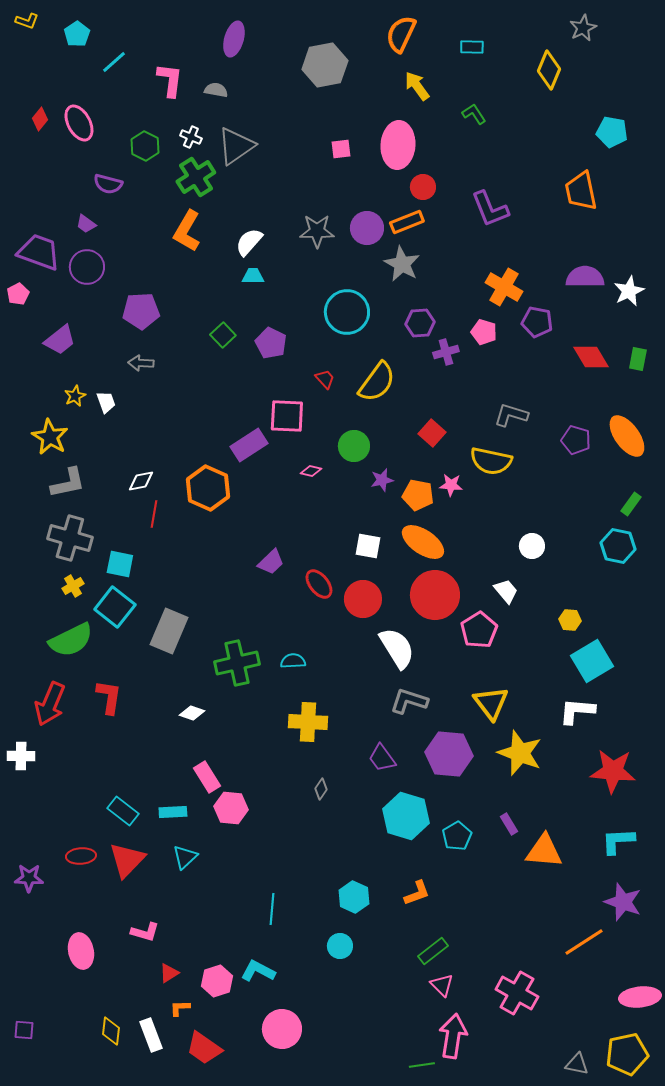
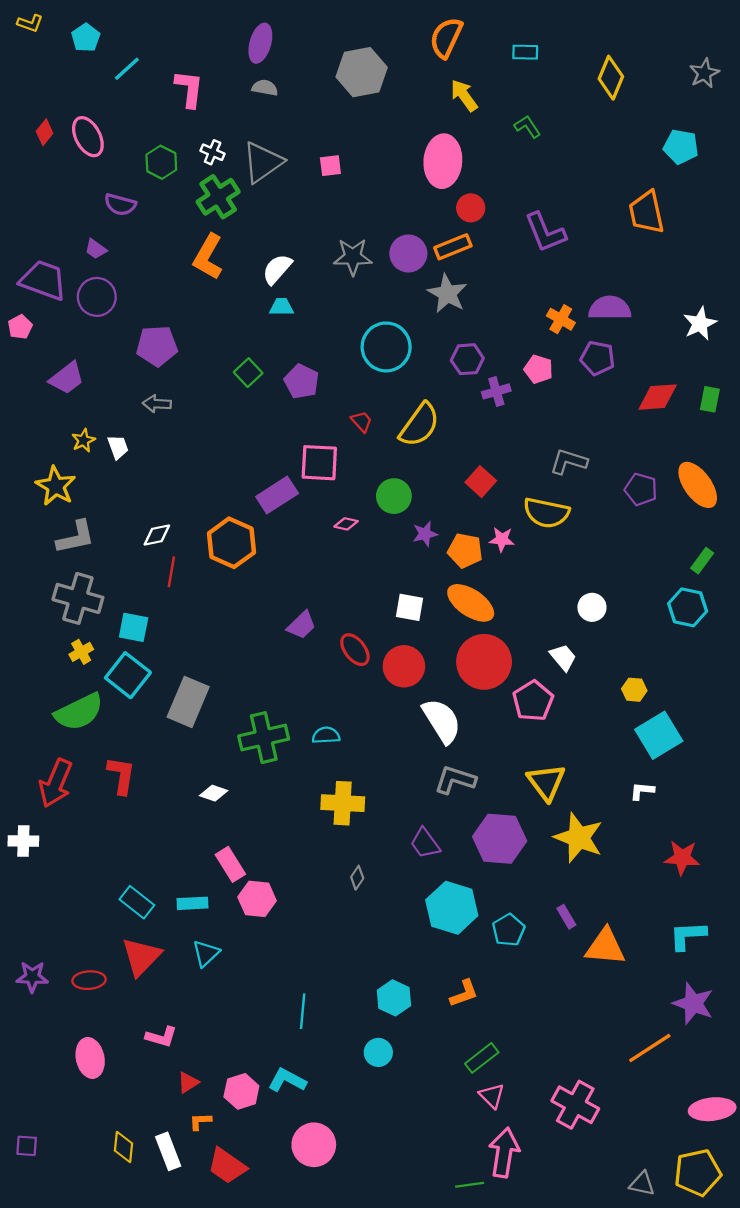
gray star: (583, 28) -> (704, 73), moved
gray semicircle: (216, 90) -> (265, 88), moved
pink square: (341, 149) -> (330, 166), moved
purple semicircle: (585, 277) -> (610, 308), moved
orange cross: (504, 287) -> (561, 319), size x0.7
red diamond: (591, 357) -> (658, 397), turned -63
white L-shape: (577, 711) -> (642, 791), size x0.6
red star: (613, 771) -> (682, 858), size x0.7
red ellipse: (81, 856) -> (89, 980), moved

